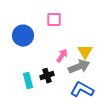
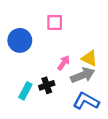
yellow triangle: (85, 52) -> (89, 58), turned -35
cyan rectangle: (28, 81) -> (25, 91), turned 42

